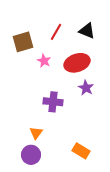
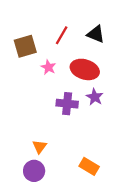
red ellipse: (77, 63) -> (85, 69), turned 35
purple cross: (53, 102) -> (67, 104), moved

